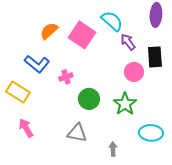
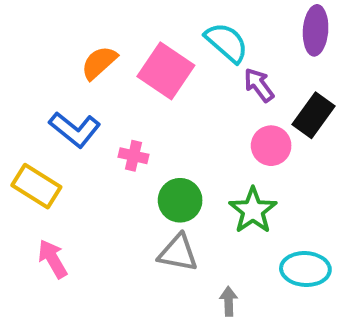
black rectangle: (155, 57) -> (314, 115), turned 40
pink cross: (66, 77) -> (134, 156), turned 32
gray triangle: (77, 133) -> (178, 253), moved

